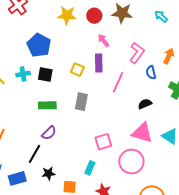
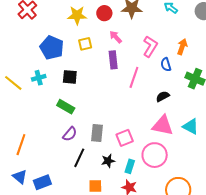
yellow square: (77, 70) -> (85, 44), moved, turned -32
black square: (45, 75) -> (70, 77), moved
gray rectangle: (81, 102) -> (97, 133), moved
green rectangle: (47, 105) -> (66, 107), turned 36
black line: (34, 154) -> (79, 158), moved
cyan rectangle: (90, 168) -> (130, 166), moved
black star: (48, 173) -> (108, 161), moved

